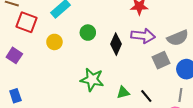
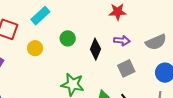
purple arrow: (143, 36) -> (122, 41), size x0.7
gray square: (161, 60) -> (126, 68), moved

